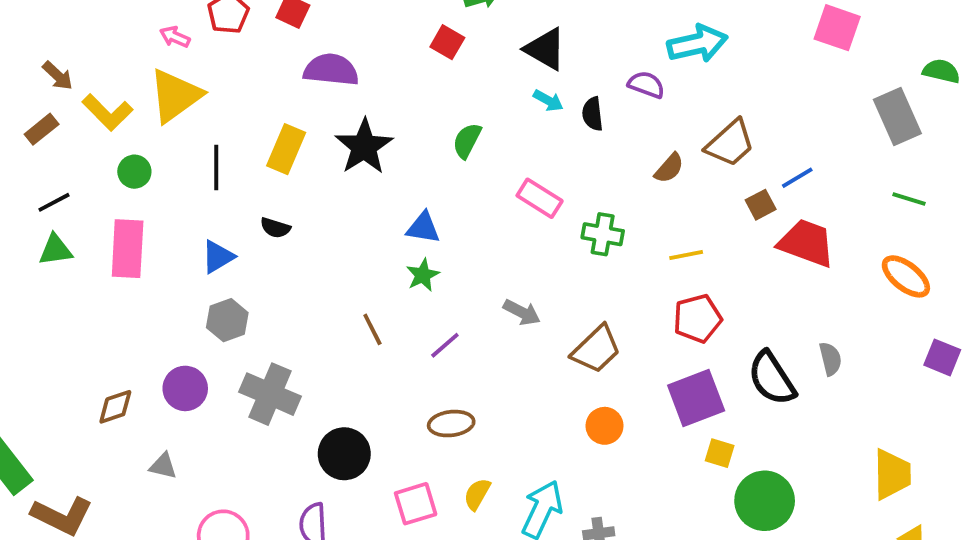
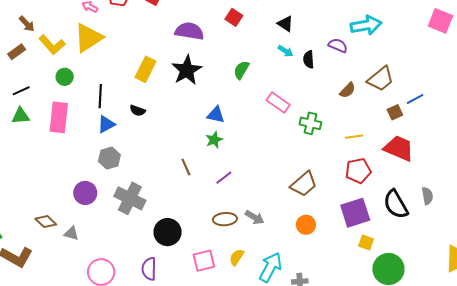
black triangle: (545, 49) -> (285, 24), size x0.7
purple semicircle: (331, 70) -> (189, 31), moved
black line: (216, 168) -> (100, 96), moved
red trapezoid: (807, 243) -> (399, 148), moved
gray arrow: (522, 312) -> (254, 217), moved
brown diamond: (115, 407) -> (46, 222), moved, turned 60

